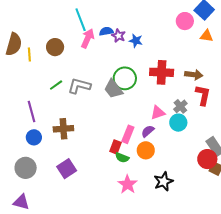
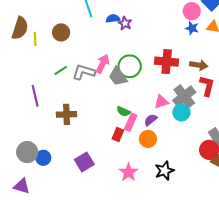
pink arrow: (88, 38) -> (103, 64), moved
blue star: (136, 41) -> (192, 28), moved
gray cross: (180, 106) -> (184, 96), size x1.6
blue circle: (34, 137) -> (43, 158), moved
green semicircle: (122, 158) -> (123, 111), moved
purple square: (67, 169) -> (84, 162), moved

